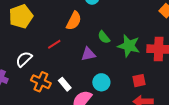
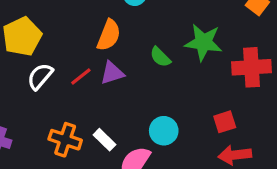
green star: (129, 46) -> (203, 42), moved
purple triangle: (88, 54) -> (112, 73), moved
white semicircle: (24, 59) -> (40, 76), moved

